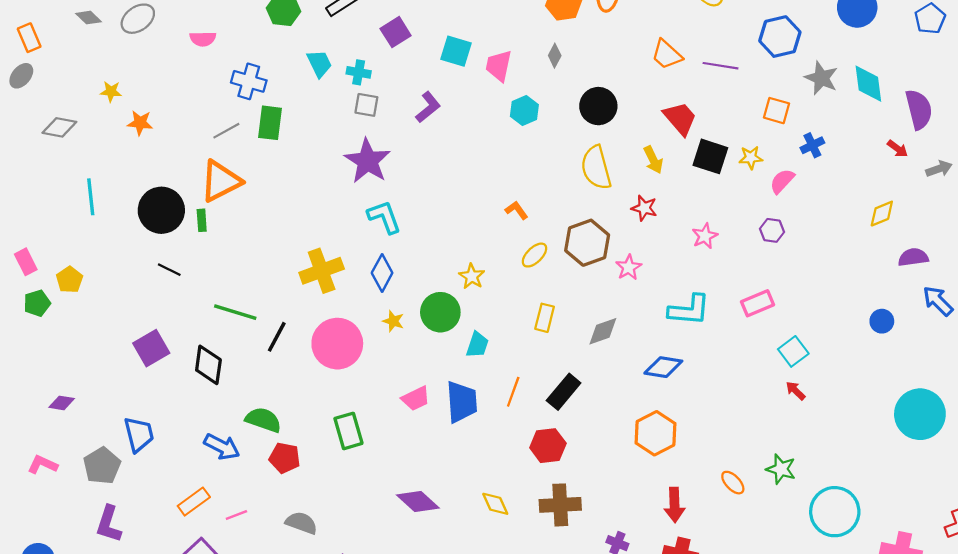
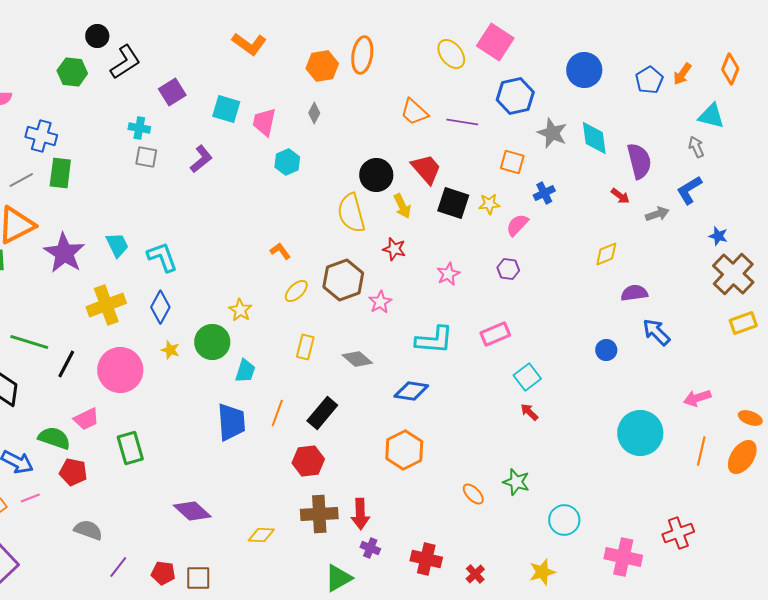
cyan trapezoid: (319, 63) -> (117, 245), moved
black circle: (598, 106) -> (376, 175), moved
purple star: (368, 161) -> (64, 253), moved
gray diamond: (603, 331) -> (357, 359), turned 60
pink trapezoid: (416, 398) -> (86, 419), moved
yellow diamond: (495, 504) -> (261, 535), moved, turned -64
red arrow: (675, 505) -> (360, 514), moved
cyan circle: (835, 512) -> (564, 520), size x0.7
pink line: (236, 515) -> (30, 498), moved

